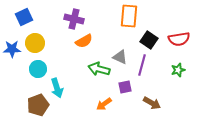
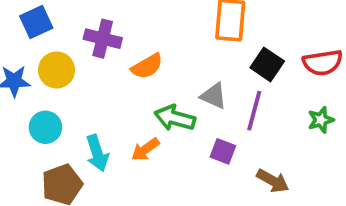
purple cross: (74, 19) -> (103, 39), moved
cyan circle: (38, 69) -> (45, 127), moved
purple square: (125, 87) -> (223, 151), turned 32
orange arrow: (104, 104) -> (145, 149), moved

